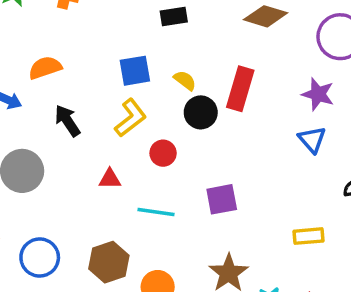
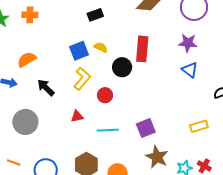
yellow semicircle: (185, 80) -> (101, 47), moved
purple square: (222, 199) -> (146, 128), moved

